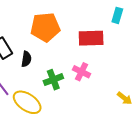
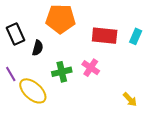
cyan rectangle: (117, 15) -> (136, 36), moved

